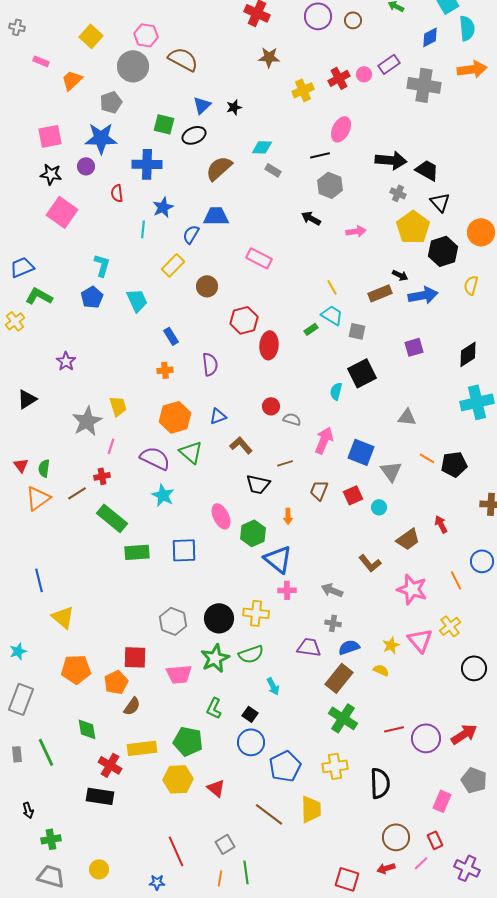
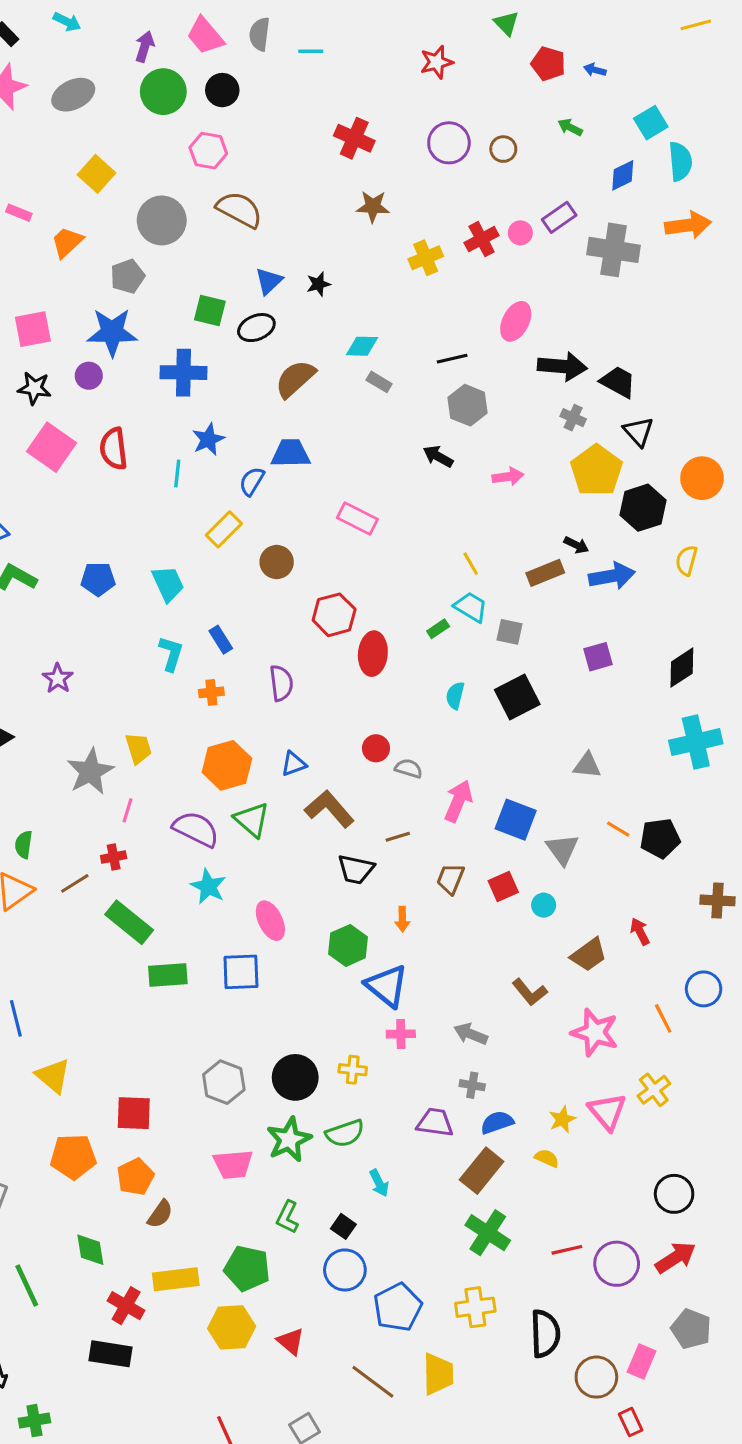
pink hexagon: (146, 35) -> (208, 151), moved
pink ellipse: (341, 129) -> (516, 321), moved
red semicircle: (117, 193) -> (114, 449), moved, size x1.5
cyan L-shape: (102, 265) -> (171, 654), moved
blue pentagon: (92, 297) -> (98, 579), turned 30
cyan semicircle: (336, 391) -> (455, 696), moved
brown L-shape: (241, 445) -> (329, 809), size x1.4
pink ellipse: (221, 516) -> (270, 921), moved
yellow cross: (256, 613) -> (353, 1070), size x0.7
red square: (135, 657) -> (134, 1113), moved
black circle: (474, 668) -> (674, 1194), moved
brown circle: (396, 837) -> (596, 1377), moved

